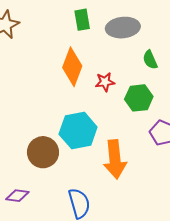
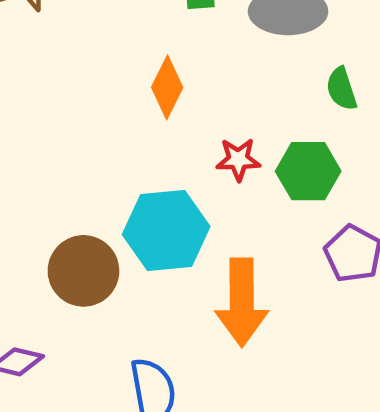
orange diamond: (72, 67) -> (167, 87), size x0.7
red star: (105, 82) -> (238, 159), moved

